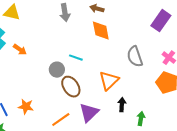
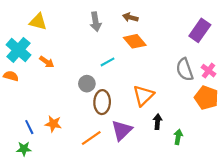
orange diamond: (101, 31) -> (135, 41), turned -30
gray semicircle: (135, 57) -> (185, 70), moved
cyan line: (76, 58) -> (108, 62), moved, turned -48
brown ellipse: (71, 87) -> (102, 102), turned 35

